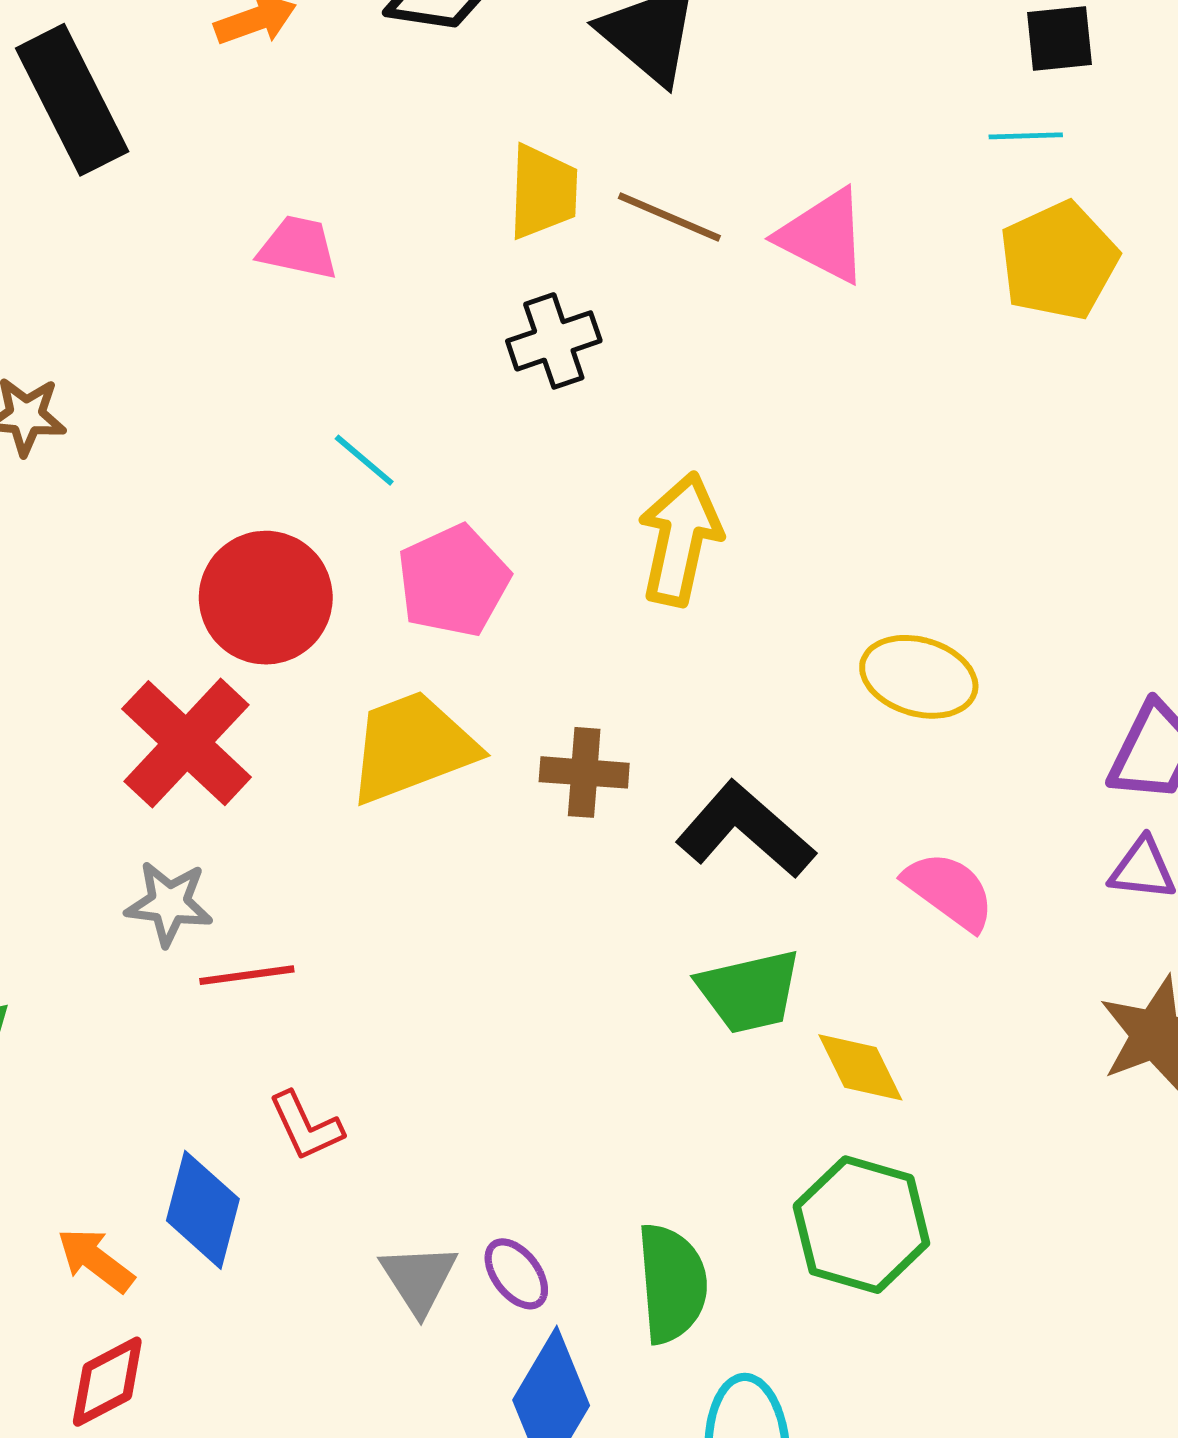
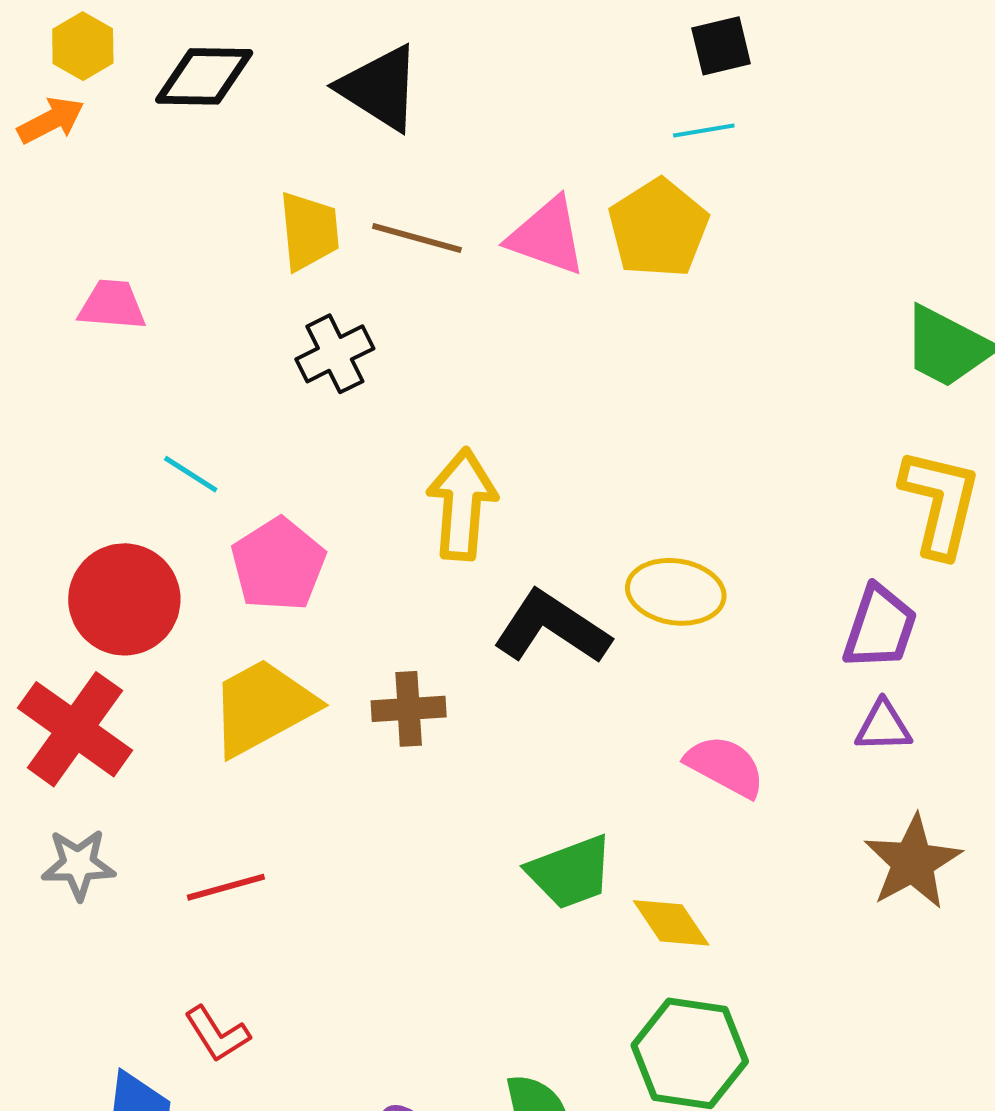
yellow pentagon: (1059, 261) -> (658, 228), moved
black L-shape: (745, 830) -> (552, 628), moved
red line: (247, 975) -> (226, 887), moved

